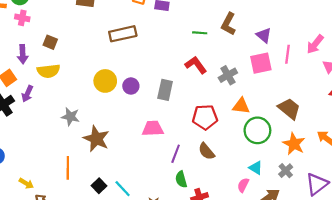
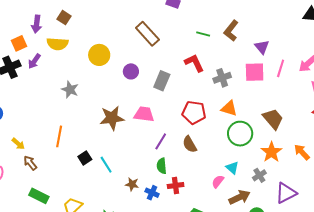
brown rectangle: (123, 34) -> (147, 34), moved, turned 50
yellow circle: (105, 81) -> (99, 55), moved
brown star: (96, 139) -> (112, 118), moved, turned 30

